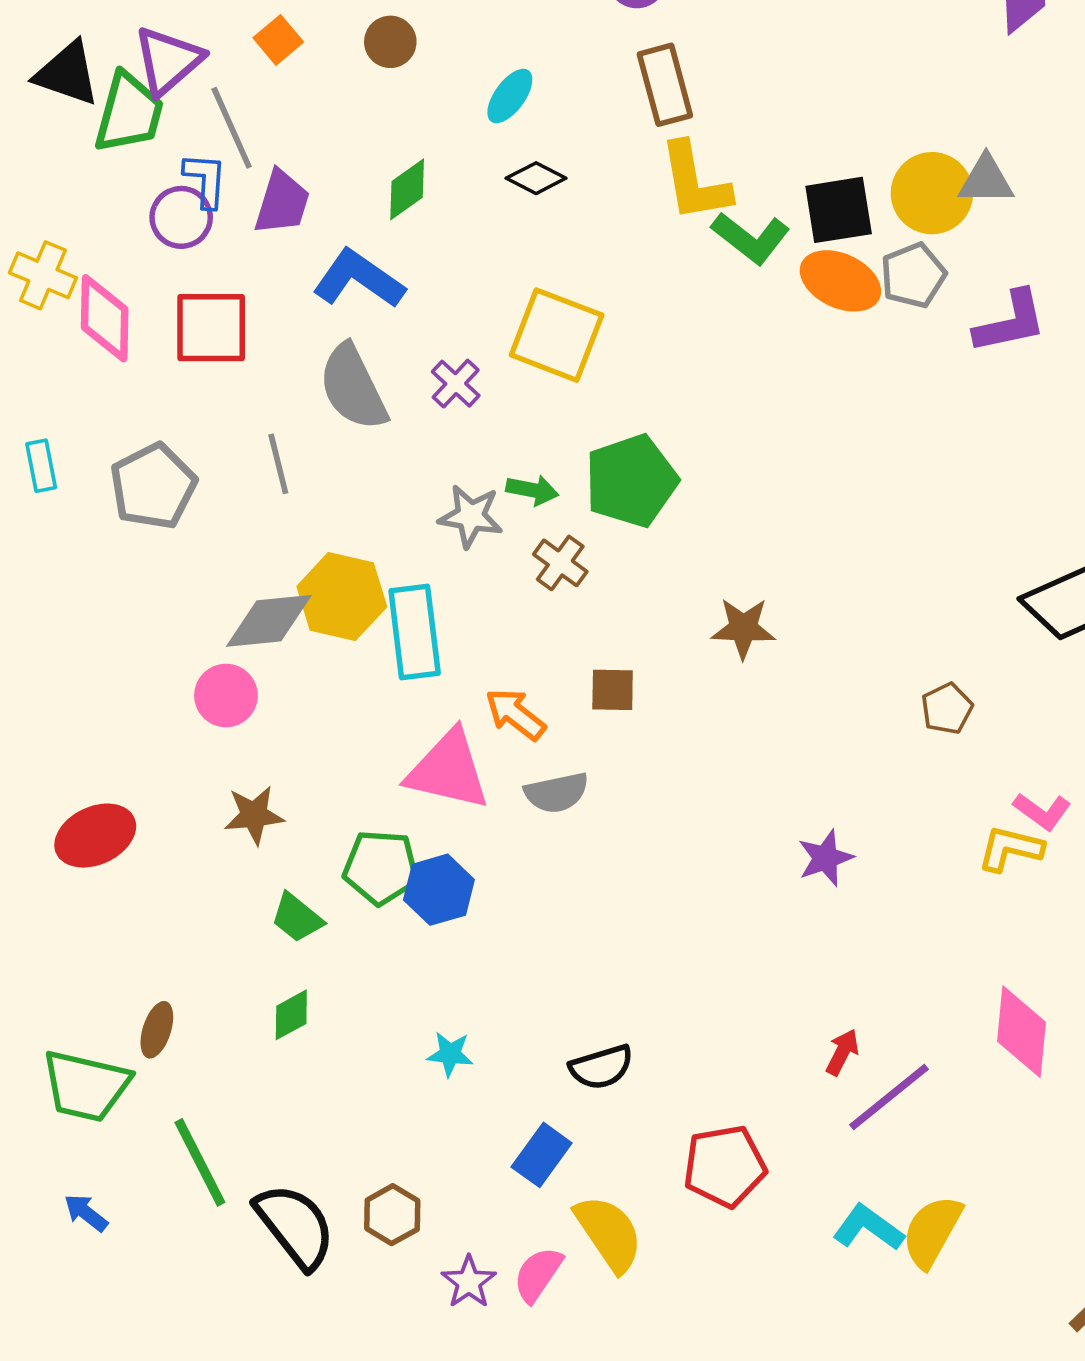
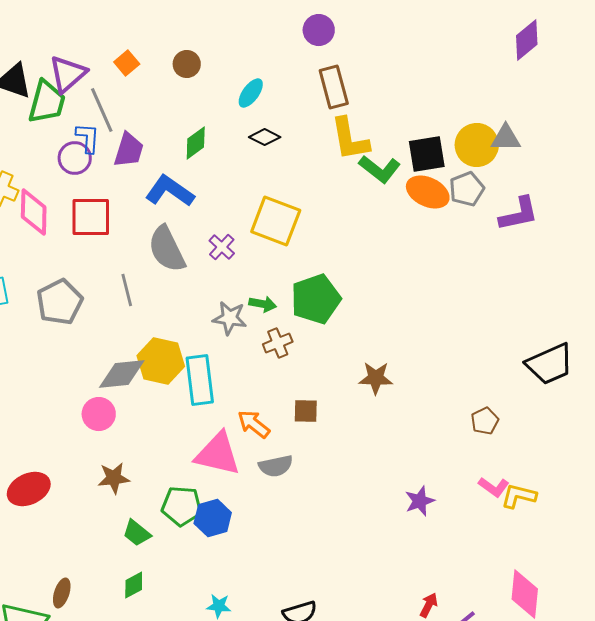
brown cross: (560, 563) -> (278, 343), turned 32
pink L-shape: (1042, 811) -> (494, 487), moved

